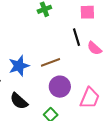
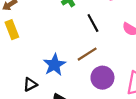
black line: (77, 37) -> (93, 23), moved

